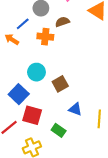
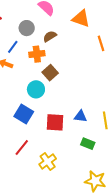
brown square: (60, 84) -> (50, 73), moved
red square: (32, 115) -> (55, 122), moved
green rectangle: (59, 130) -> (88, 144), moved

